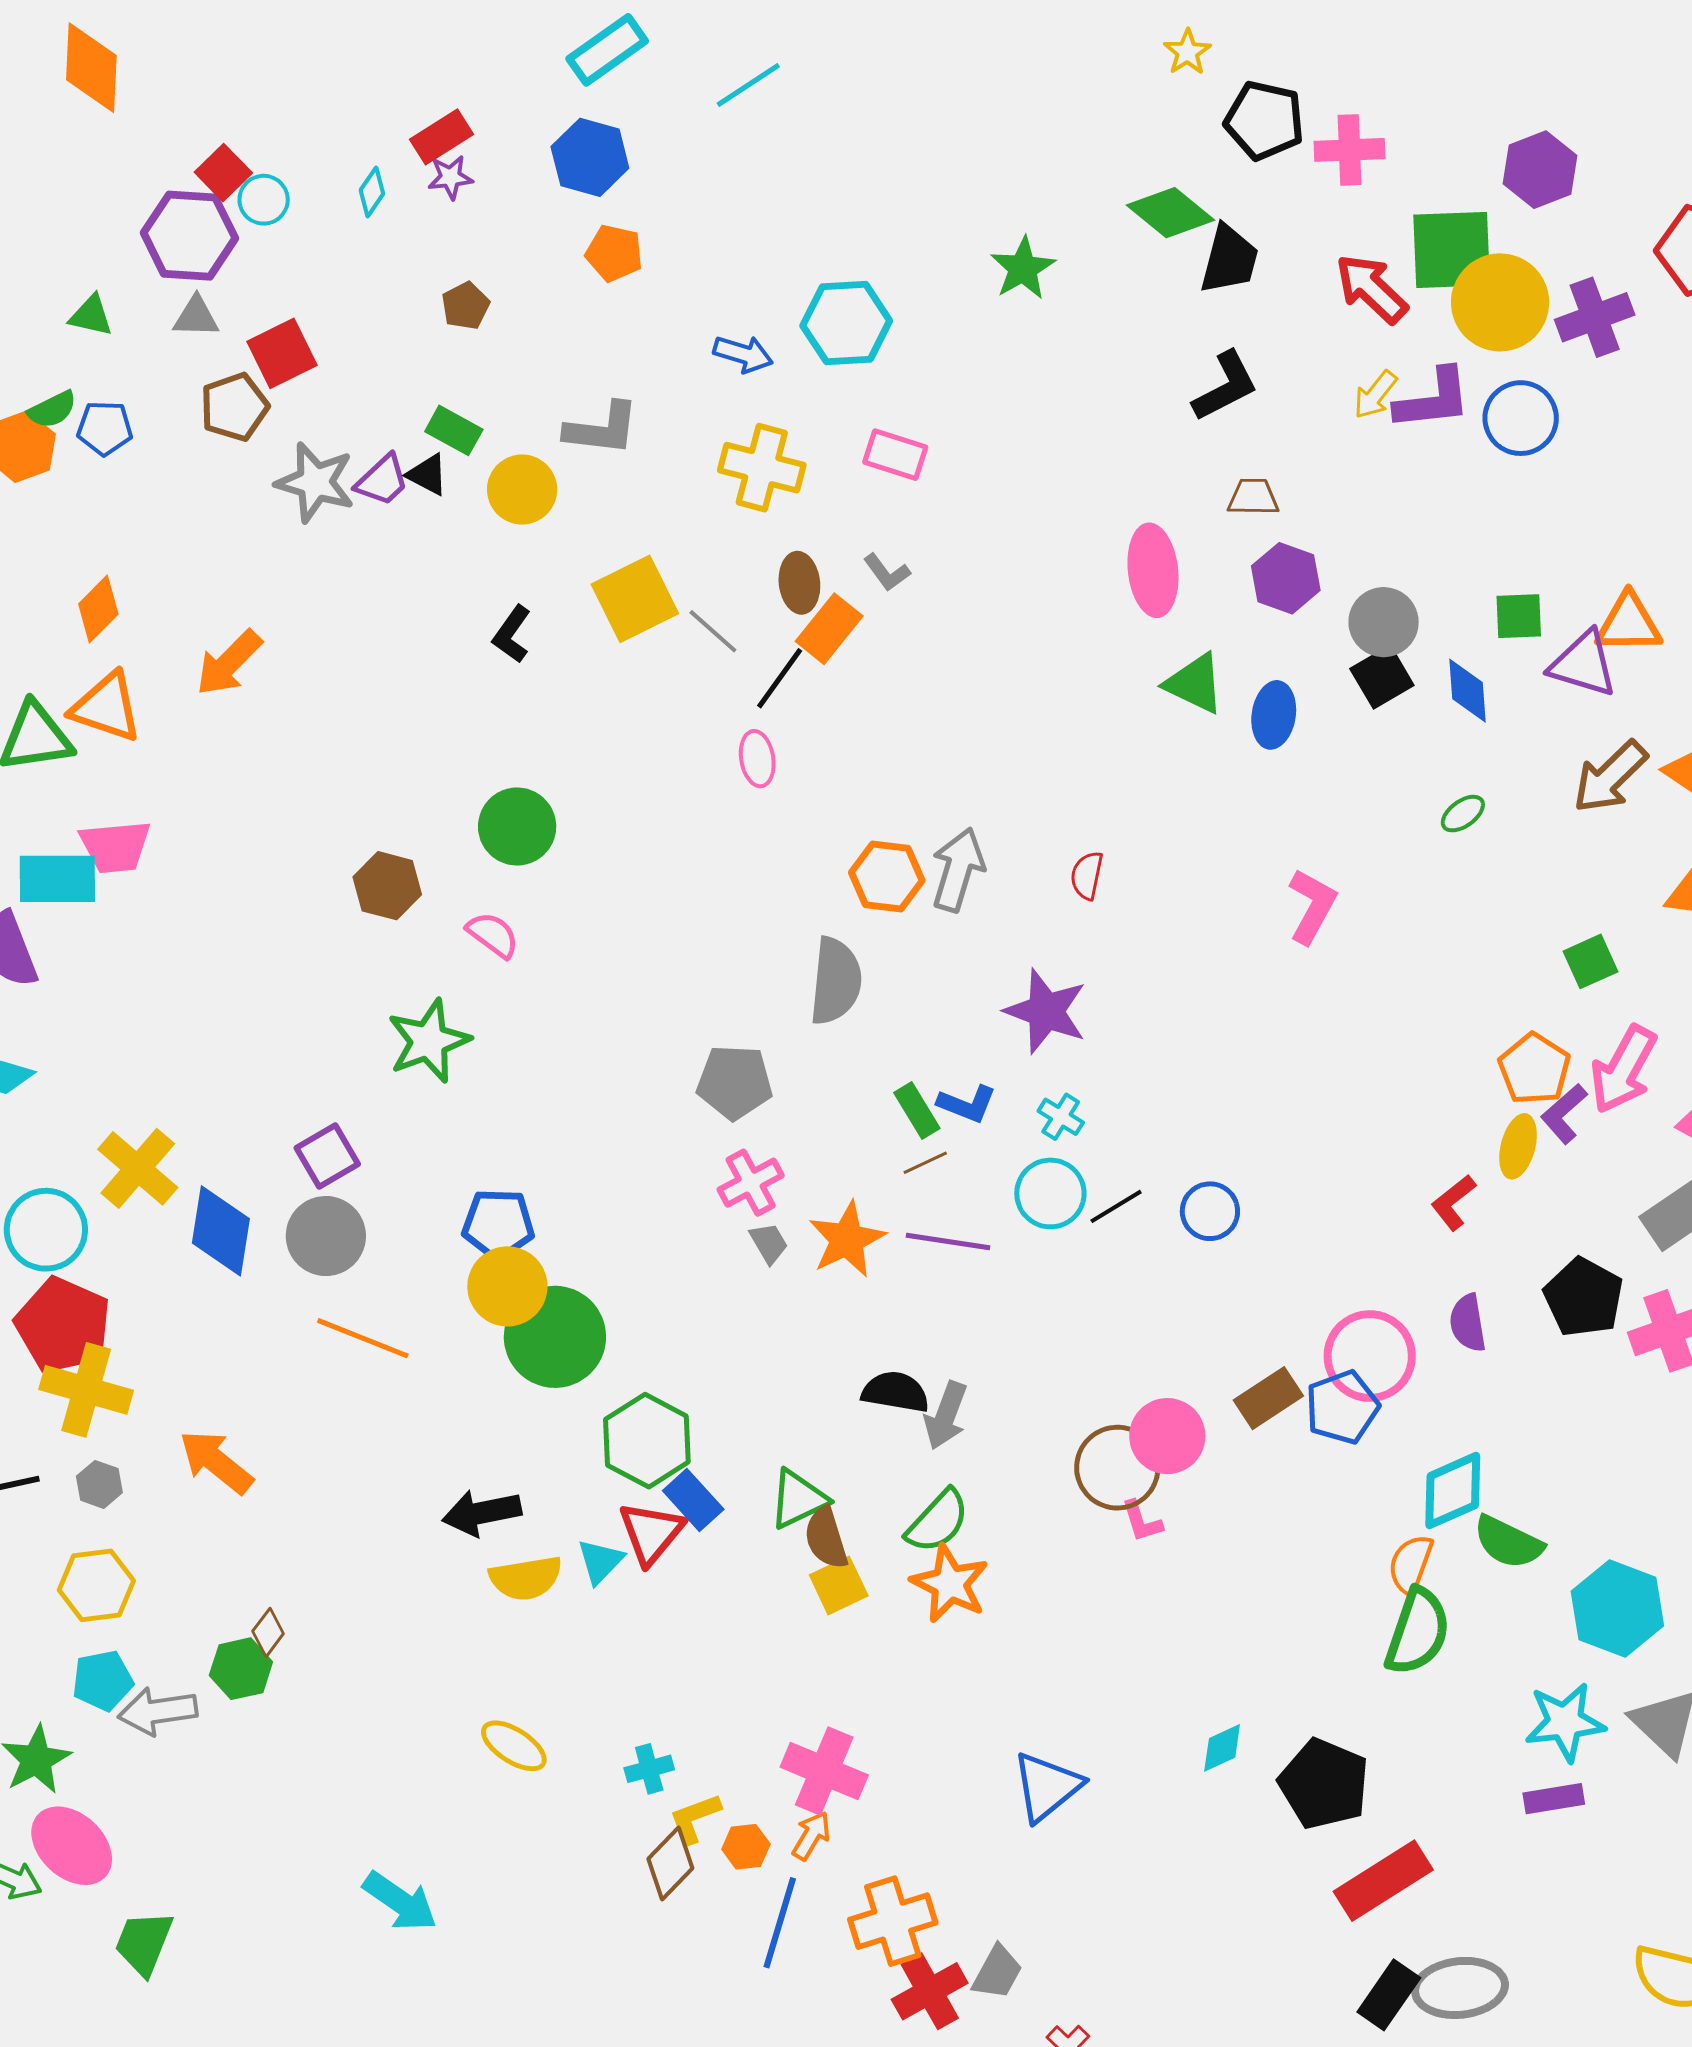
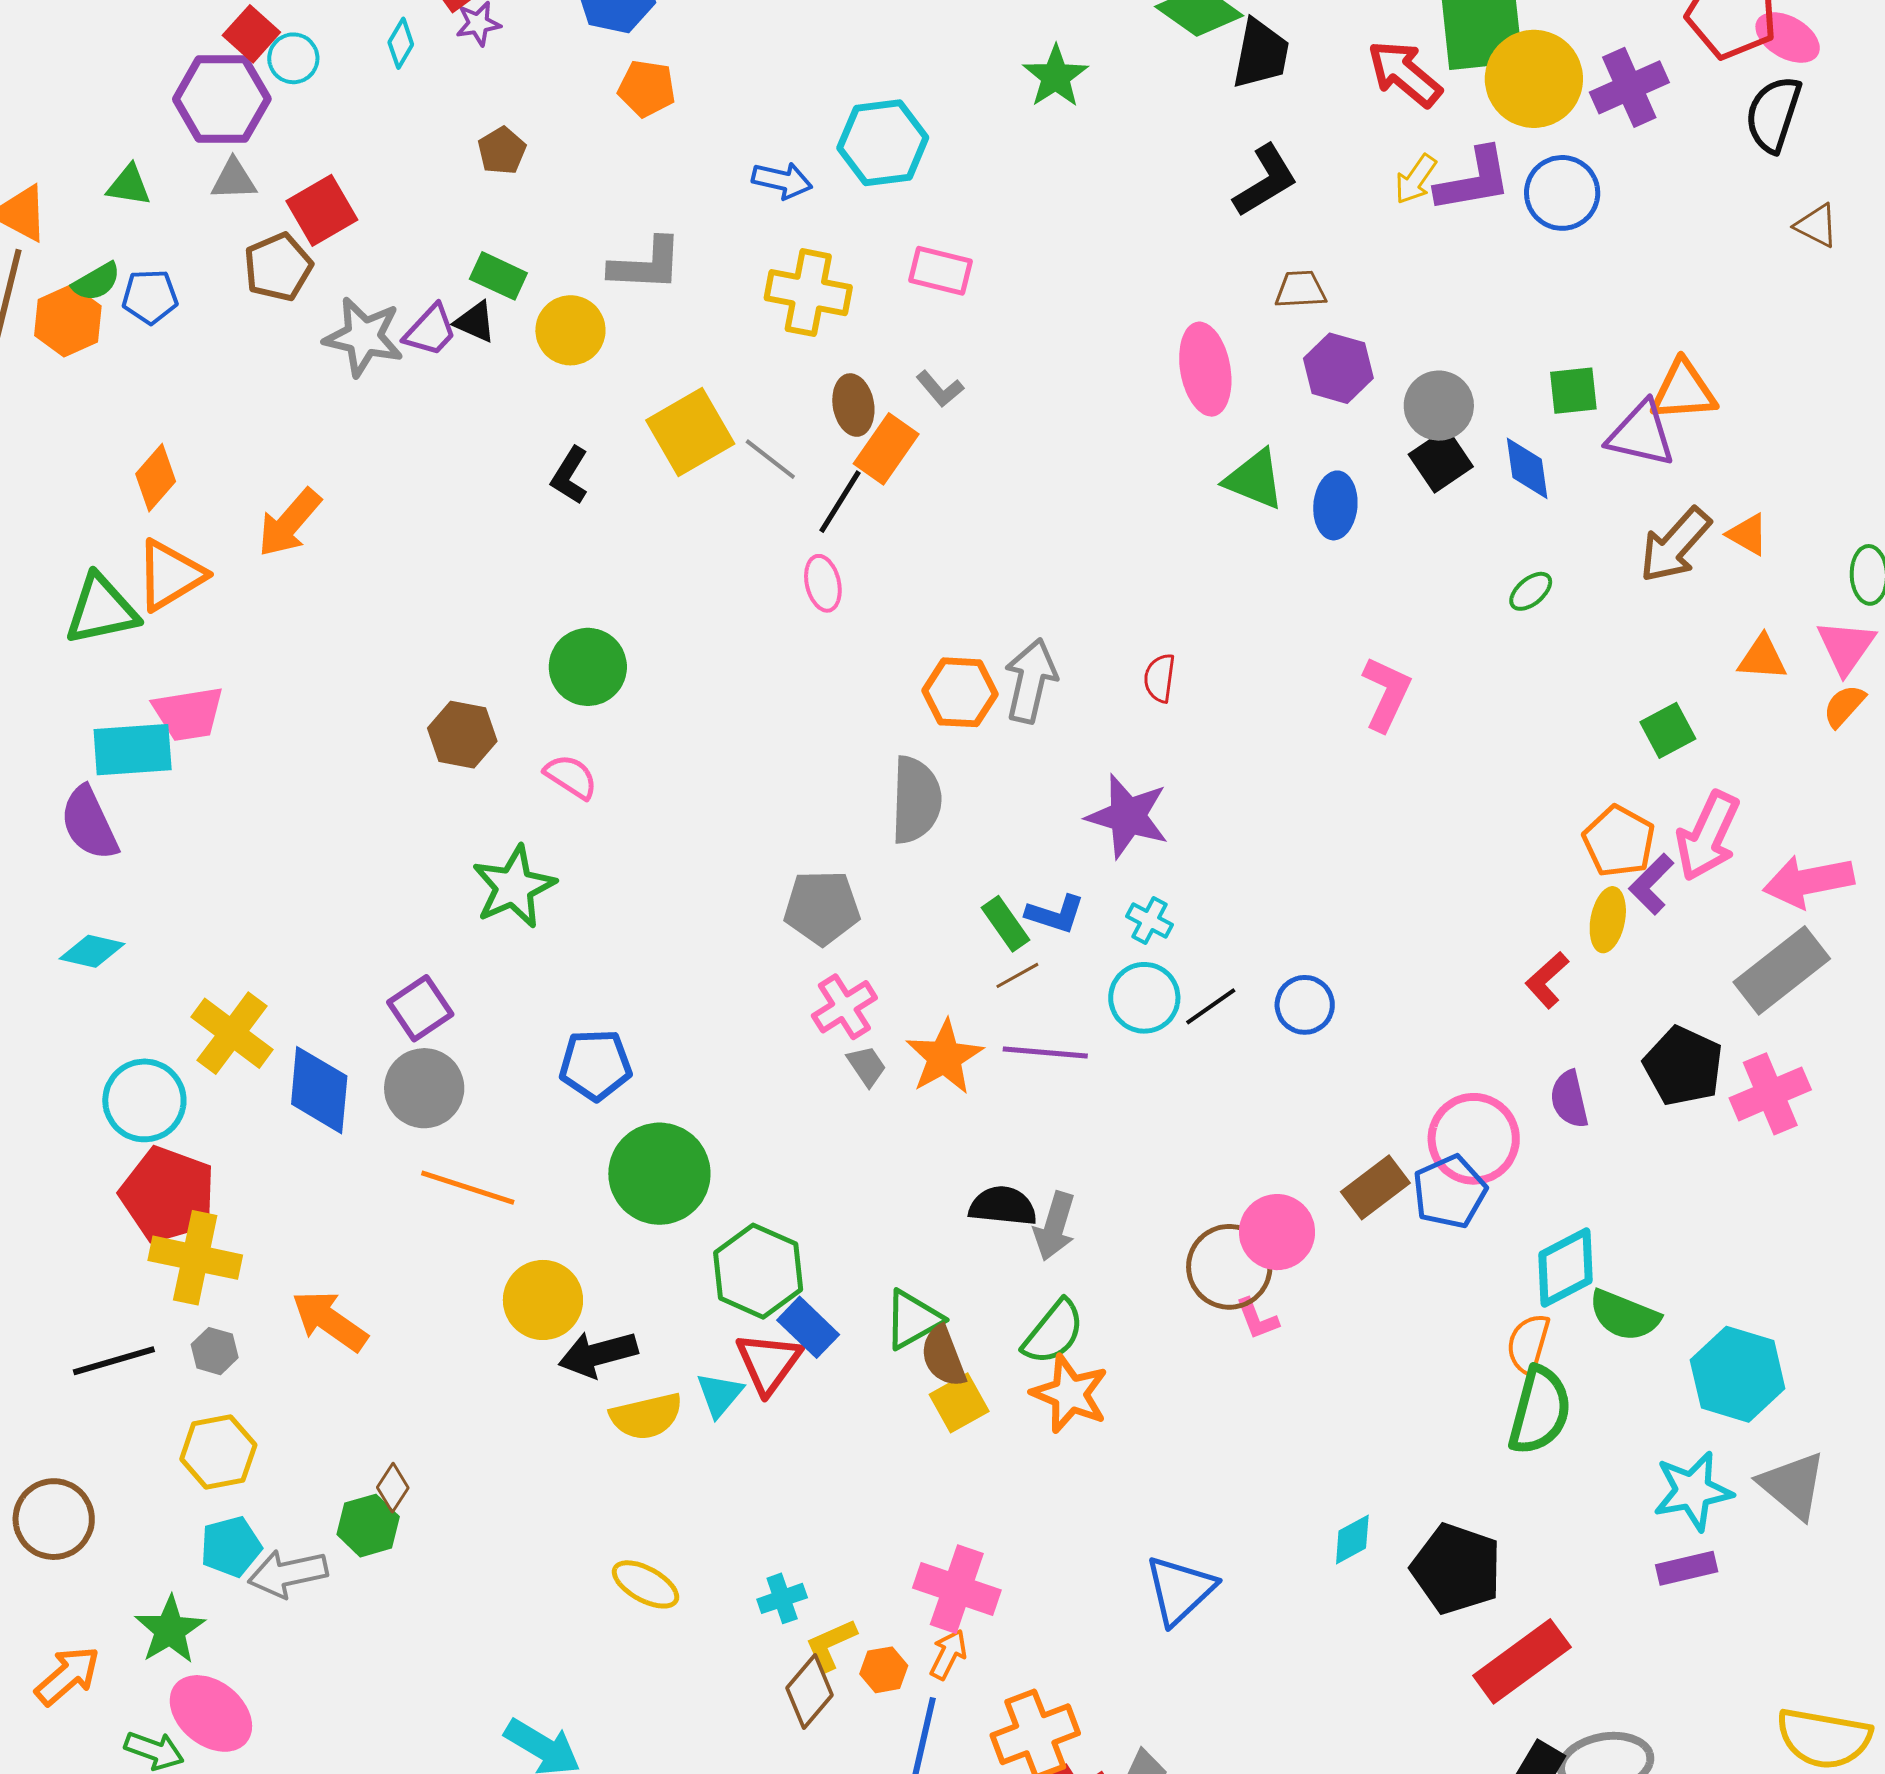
orange triangle: (106, 707) -> (170, 575), turned -46
yellow circle: (507, 1286) -> (543, 1300), moved

